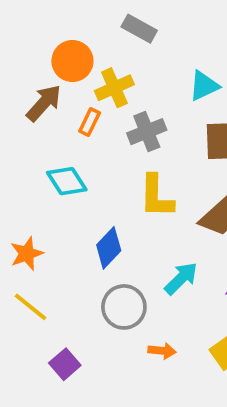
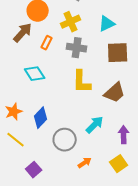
yellow cross: (114, 88) -> (71, 22), moved
gray cross: (147, 132) -> (77, 48), turned 30
blue diamond: (109, 248) -> (41, 118), moved
orange arrow: (162, 351) -> (85, 163), turned -40

